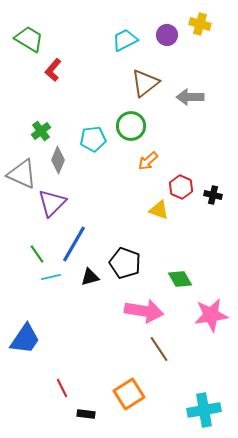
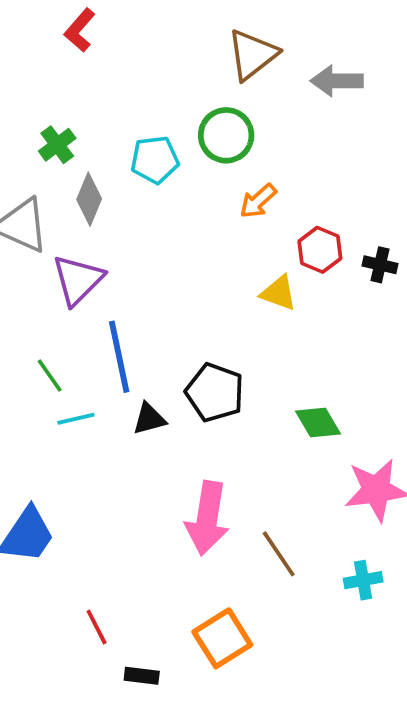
blue line: (74, 244) -> (119, 357), turned -42
pink arrow: (144, 311) -> (207, 518), moved, turned 90
cyan cross: (204, 410) -> (363, 580), moved, size x0.6

